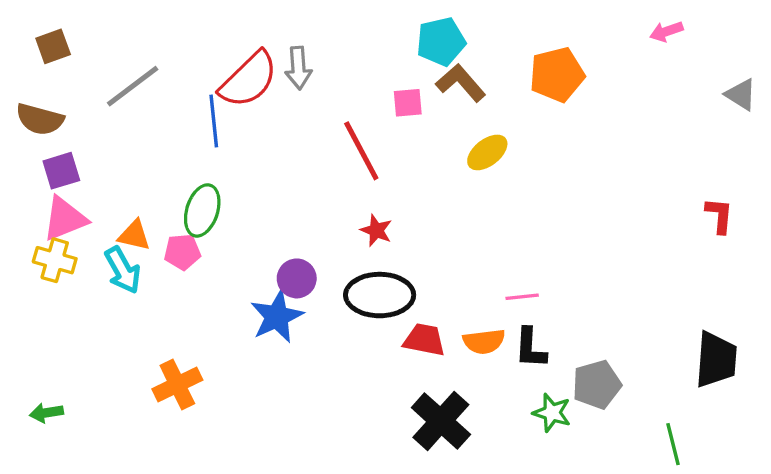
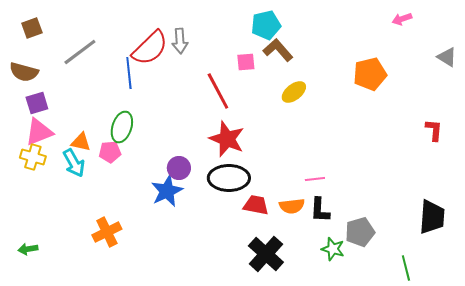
orange pentagon: (557, 75) -> (370, 74), moved
red star: (376, 230) -> (227, 139), size x1.8

